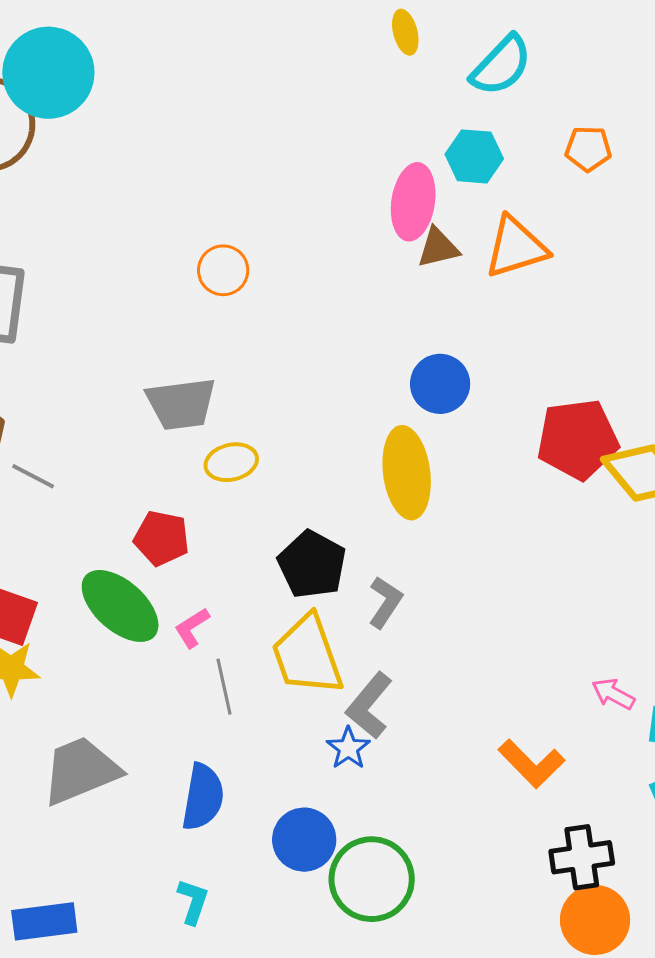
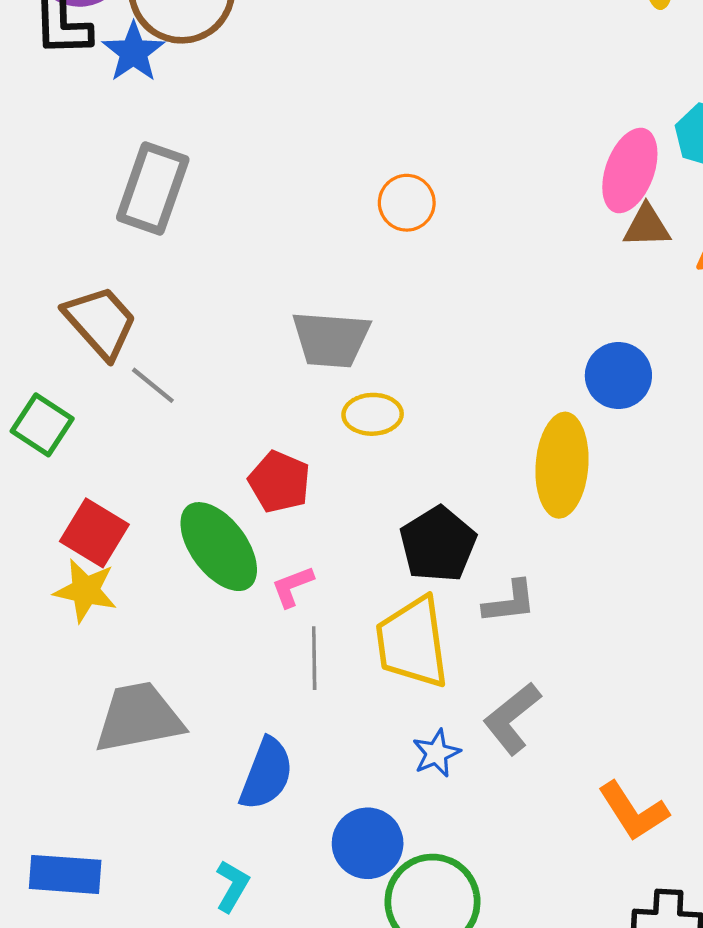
gray L-shape: (385, 602) -> (510, 602), turned 38
gray L-shape: (369, 706) -> (512, 718), moved

